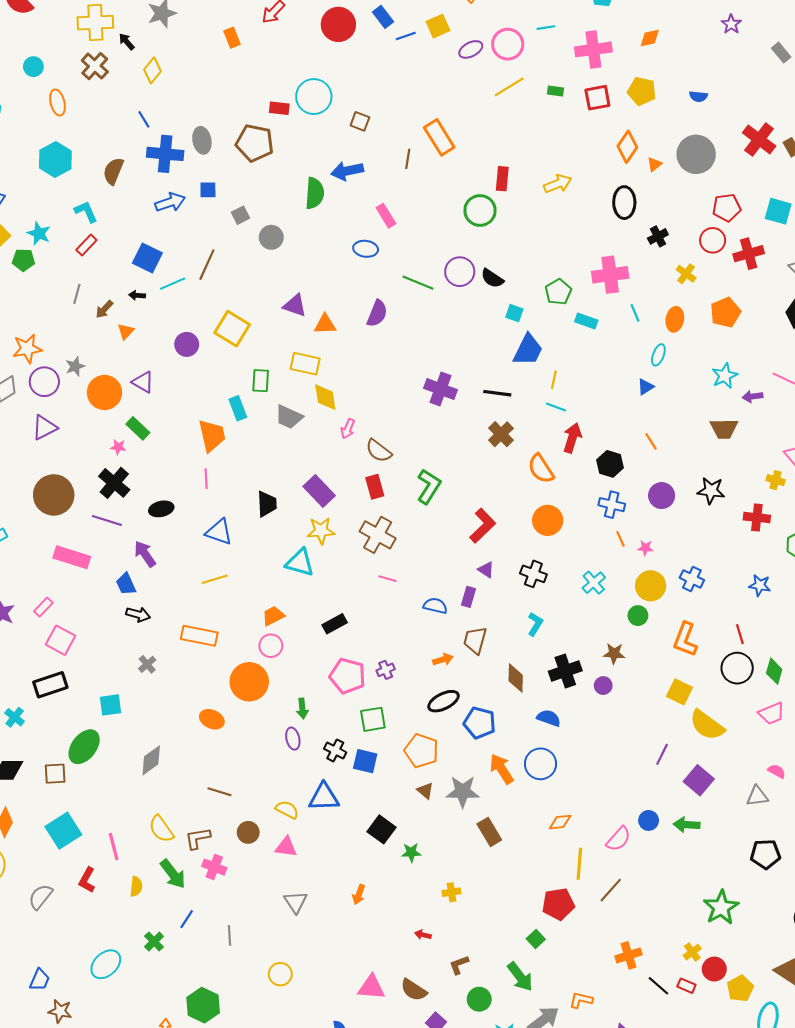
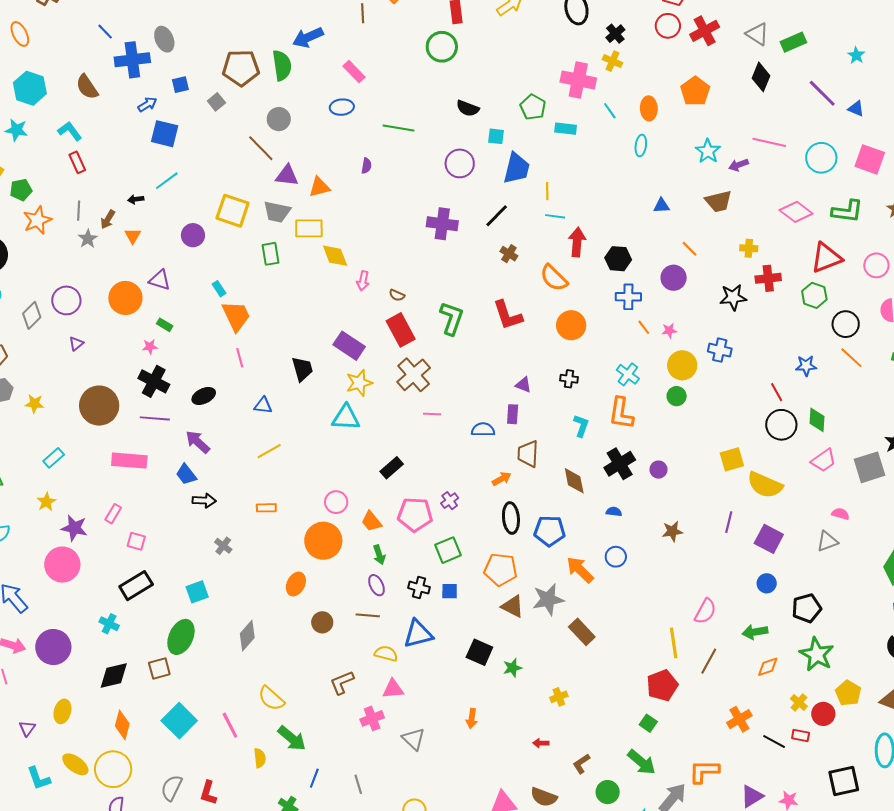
brown pentagon: (255, 143) -> (241, 68), moved
brown semicircle: (113, 171) -> (87, 87), turned -44
blue arrow: (170, 202) -> (147, 104), size x0.7
cyan star: (39, 234) -> (16, 130), moved
gray circle: (271, 237) -> (279, 119), moved
red rectangle: (86, 245) -> (77, 162), turned -55
blue square: (147, 258) -> (165, 134), moved
brown line: (207, 265) -> (261, 148), moved, turned -56
purple circle: (460, 272) -> (460, 163), moved
yellow cross: (686, 274) -> (612, 61), moved
pink cross: (610, 275) -> (578, 80), turned 32
purple semicircle: (377, 313) -> (366, 166), size x0.6
orange star: (27, 349) -> (37, 220), moved
gray star: (75, 366) -> (88, 239), moved
blue triangle: (646, 387) -> (662, 206), moved, turned 42
black line: (497, 393) -> (497, 216), turned -40
cyan rectangle: (238, 408) -> (219, 289), moved, size x0.7
gray trapezoid: (289, 417) -> (277, 212), moved
purple triangle: (44, 427) -> (76, 344), size x0.6
green rectangle: (138, 428) -> (165, 325), size x0.7
brown cross: (501, 434) -> (509, 254), size x0.7
orange line: (651, 441) -> (689, 249), moved
brown semicircle: (379, 451) -> (397, 295), size x0.6
yellow cross: (776, 480) -> (749, 248), moved
red rectangle: (375, 487) -> (401, 330), size x1.4
black star: (711, 491) -> (733, 297), moved
red L-shape: (483, 526) -> (508, 315), moved, turned 128
blue triangle: (219, 532) -> (263, 406), size x0.7
brown cross: (378, 535) -> (414, 375), turned 32
black cross: (533, 574) -> (569, 379), size x0.7
blue star: (760, 585) -> (806, 366), moved
orange trapezoid: (273, 616) -> (371, 521), moved, turned -90
orange rectangle: (199, 636) -> (266, 508), size x0.6
pink square: (61, 640) -> (136, 541), size x0.7
orange L-shape: (685, 640) -> (621, 413), moved
brown star: (614, 653) -> (672, 531), moved
yellow square: (679, 692) -> (732, 459), turned -30
black ellipse: (443, 701) -> (511, 518), turned -56
blue semicircle: (549, 718) -> (614, 512), size x0.7
orange ellipse: (212, 719) -> (296, 584), turned -75
blue square: (365, 761) -> (450, 591), size x0.7
blue circle: (541, 764) -> (616, 557), size x0.7
brown triangle: (425, 791) -> (513, 606), size x1.4
brown line: (219, 792) -> (368, 615), moved
blue circle: (649, 820) -> (767, 583), moved
orange diamond: (560, 822) -> (768, 667), moved
green arrow: (687, 825) -> (755, 632), moved
brown circle: (248, 832) -> (322, 622), moved
brown L-shape: (198, 838) -> (342, 683), moved
black pentagon: (765, 854) -> (807, 608), moved
pink cross: (214, 867) -> (372, 718), moved, turned -30
red L-shape: (87, 880) -> (208, 793), moved
yellow pentagon: (740, 989) -> (848, 693), moved
orange L-shape: (581, 1000) -> (704, 771), size x1.4

